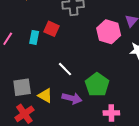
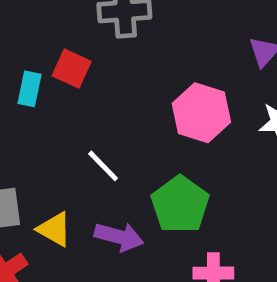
pink hexagon: (109, 32) -> (201, 113), moved

